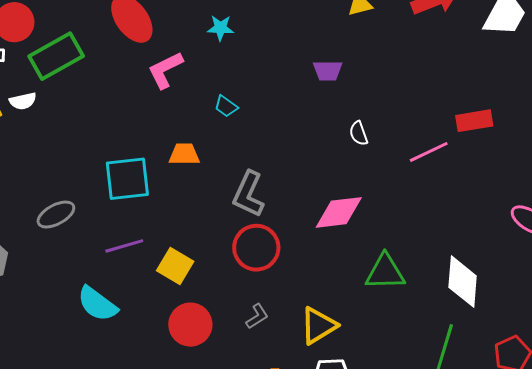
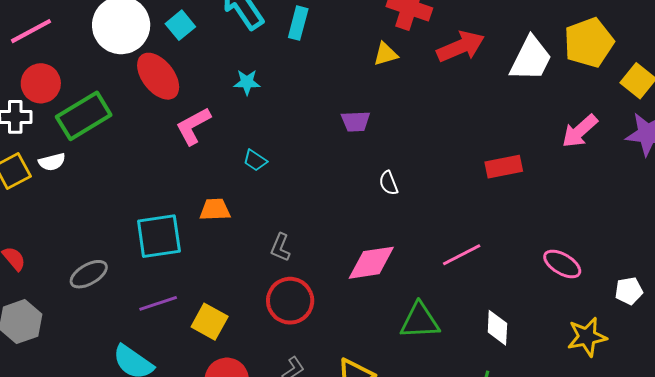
pink line: (429, 152) -> (462, 255), moved
gray L-shape: (248, 194) -> (280, 247), size x0.6
white diamond: (463, 282) -> (497, 328), size x0.7

